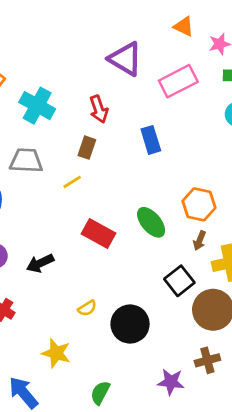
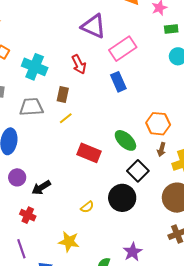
pink rectangle: (178, 81) -> (123, 49), moved
brown rectangle: (87, 148) -> (63, 94), moved
black arrow: (40, 263) -> (41, 187), moved
black square: (179, 281) -> (138, 171), moved
black circle: (130, 324) -> (122, 198), moved
purple star: (171, 382) -> (133, 252), moved, turned -30

